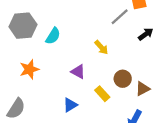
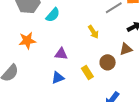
purple triangle: (78, 72) -> (61, 54), moved, turned -32
brown triangle: (143, 89) -> (126, 49), moved

